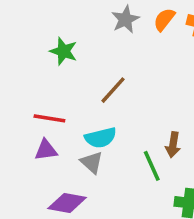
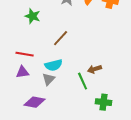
brown arrow: (173, 145) -> (95, 69), turned 64
gray triangle: (92, 162) -> (49, 79), turned 32

